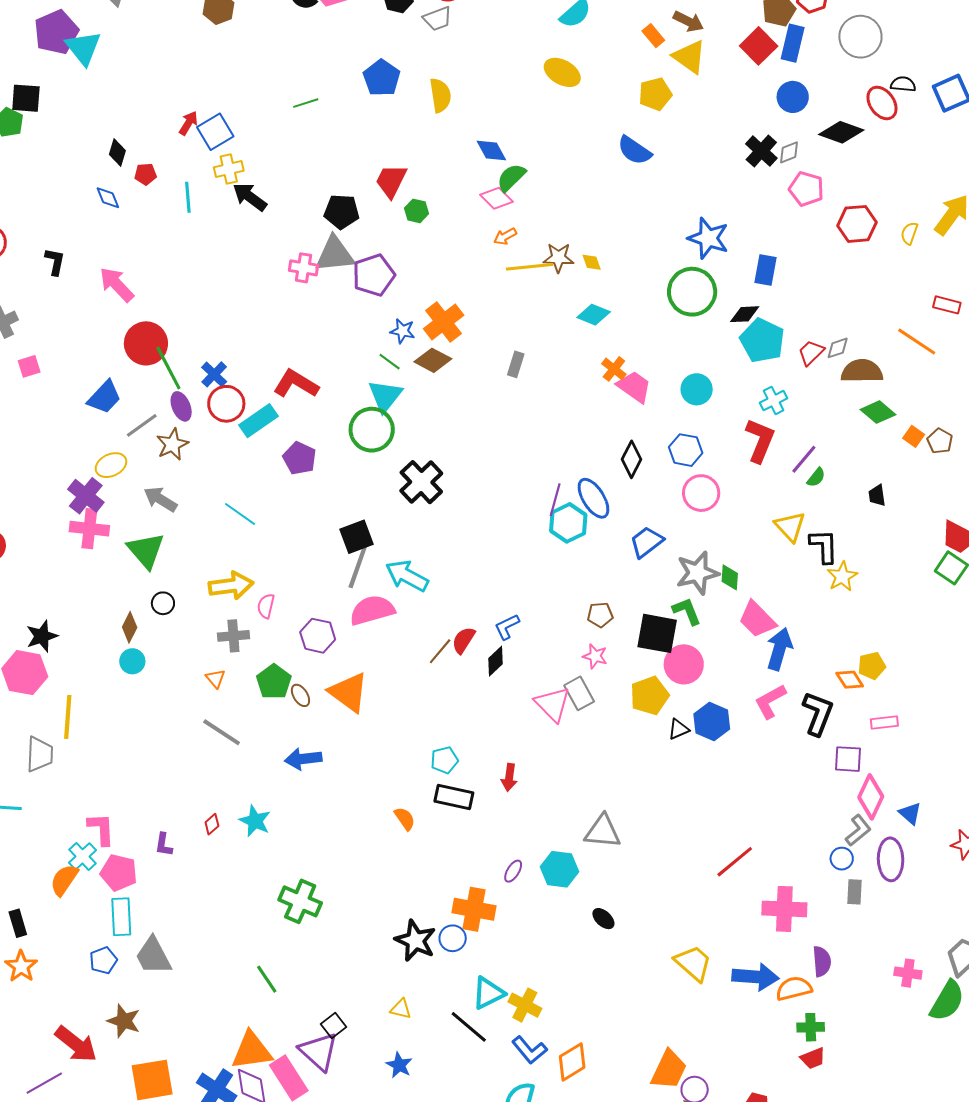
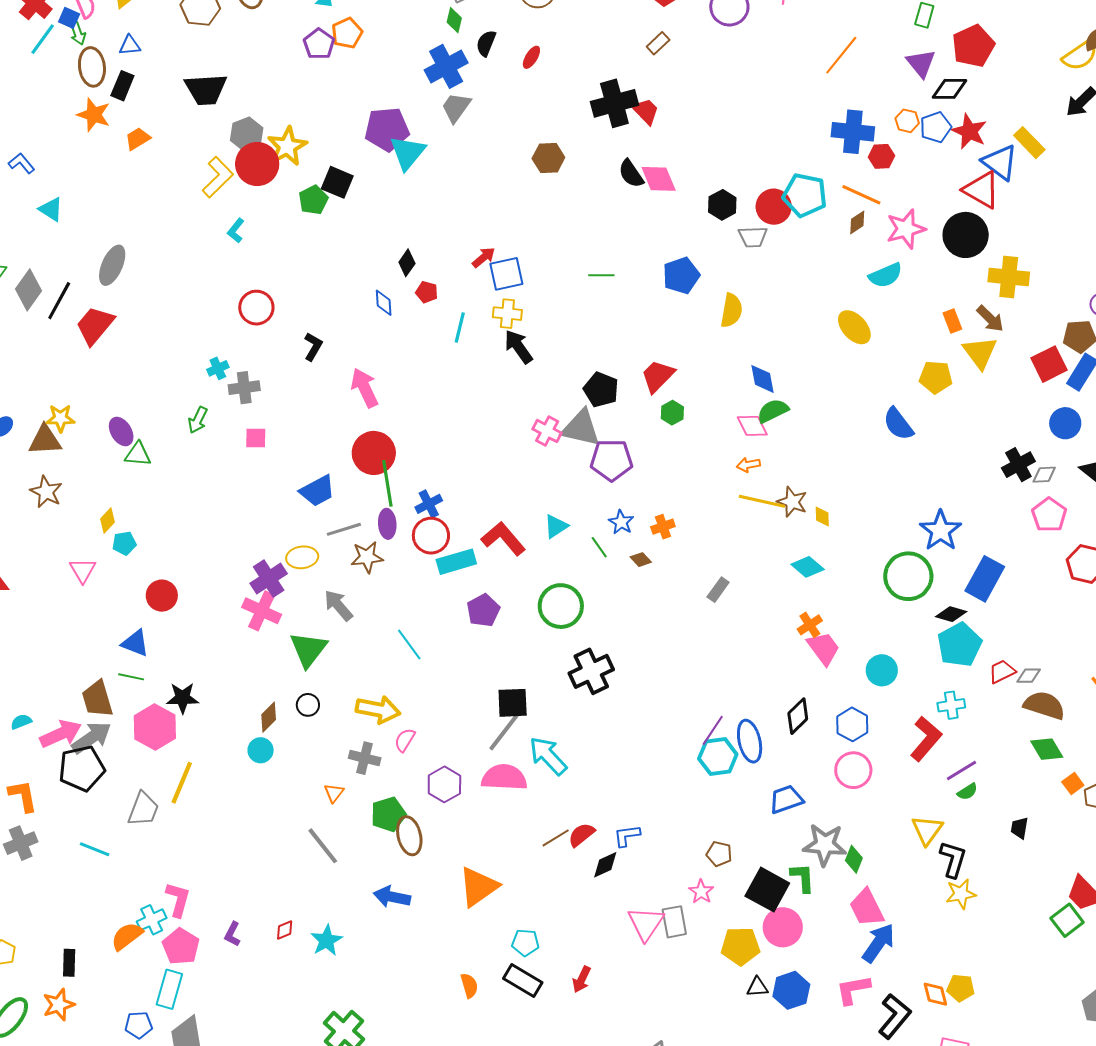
blue rectangle: (765, 270) -> (985, 579), size x1.4
orange cross: (444, 322) -> (663, 527), size x0.6
brown diamond: (433, 360) -> (641, 560), size x0.6
cyan triangle: (385, 396) -> (556, 526), moved, size x0.7
orange triangle: (349, 692) -> (478, 887), moved, turned 30
brown ellipse: (300, 695) -> (409, 836), size x1.6

